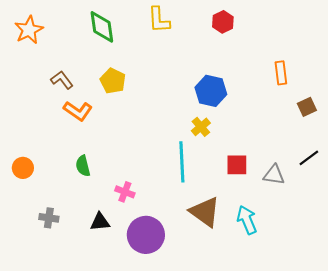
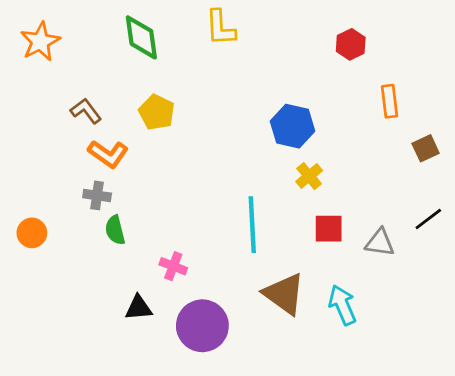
red hexagon: (223, 22) -> (351, 44), moved
yellow cross: (201, 127) -> (309, 176), moved
gray cross: (49, 218) -> (97, 195), moved

